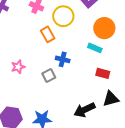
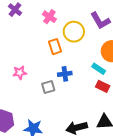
blue cross: (63, 59) -> (65, 74), turned -32
red rectangle: (103, 73) -> (103, 86), moved

